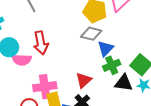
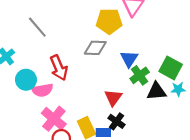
gray diamond: (91, 34) -> (95, 48), moved
pink cross: (45, 87) -> (54, 119), moved, turned -30

